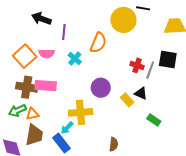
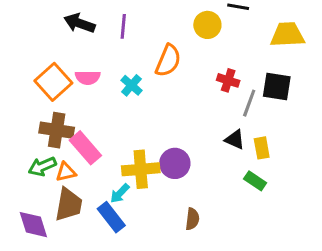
yellow circle: (123, 20) -> (207, 25), size x0.7
purple line: (64, 32) -> (123, 26), moved
red cross: (137, 65) -> (228, 80), moved
pink rectangle: (46, 86) -> (85, 148), moved, turned 45
purple circle: (101, 88) -> (175, 163), moved
yellow rectangle: (127, 100) -> (262, 148), moved, turned 32

